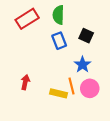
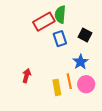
red rectangle: (27, 19) -> (44, 22), moved
yellow rectangle: (58, 93) -> (57, 87), turned 63

